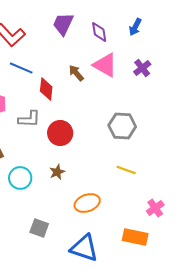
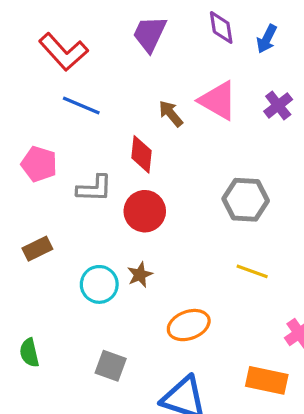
purple diamond: (99, 32) -> (221, 27), moved
red diamond: (46, 89) -> (142, 154), moved
cyan circle: (20, 178) -> (99, 284), moved

